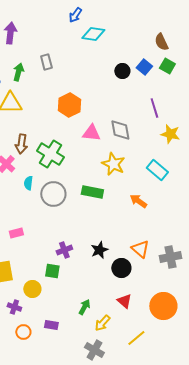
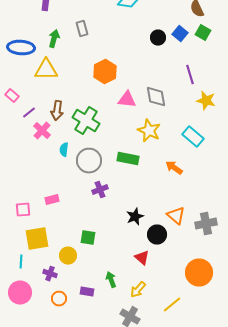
purple cross: (64, 250) -> (100, 190), moved
red triangle: (124, 301) -> (142, 258), moved
green arrow: (84, 307) -> (111, 280), moved, turned -49

